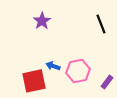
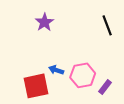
purple rectangle: (107, 82) -> (105, 87), moved

